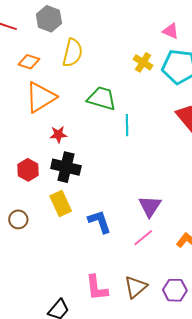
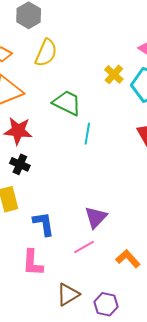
red star: (58, 134) -> (18, 131), size x1.6
black cross: (66, 167) -> (20, 164), size x0.7
pink L-shape: (97, 288) -> (33, 263), moved

